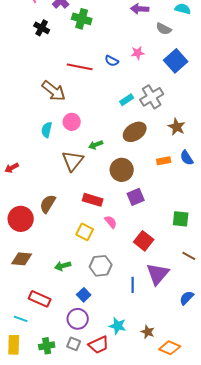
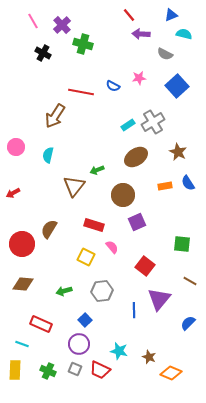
brown arrow: (54, 91) -> (55, 116), turned 85
pink circle: (72, 122) -> (16, 147), moved
red trapezoid: (99, 345) -> (100, 370), turned 50
green cross: (47, 346) -> (48, 371), turned 35

